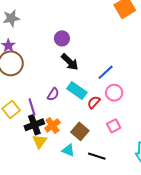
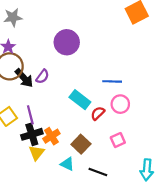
purple circle: (62, 38) -> (67, 42), size x1.5
black arrow: (70, 62) -> (24, 78), moved
blue line: (106, 72) -> (112, 81), turned 42
purple semicircle: (53, 94) -> (42, 77), moved

